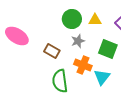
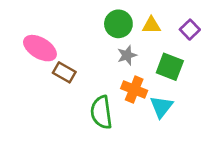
brown rectangle: (52, 51) -> (64, 72), moved

